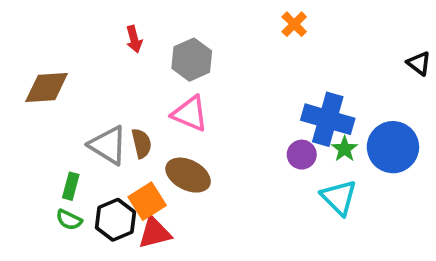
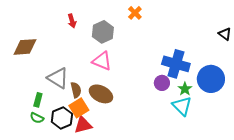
orange cross: (294, 24) -> (135, 13), moved
brown semicircle: (142, 143) -> (76, 90), moved
green star: (345, 149) -> (185, 89), moved

